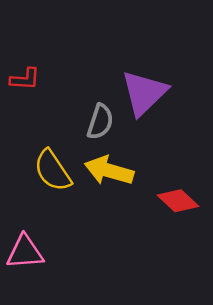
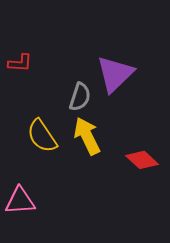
yellow arrow: (109, 171) -> (87, 136), turned 48

